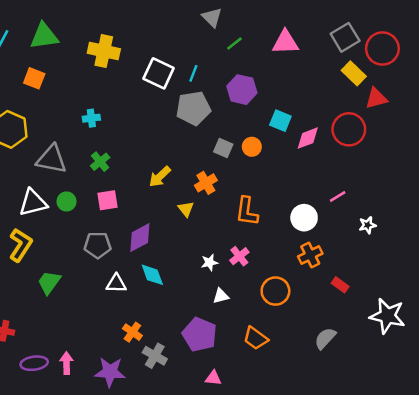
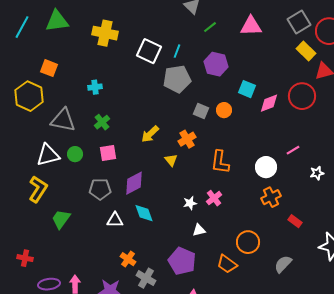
orange square: (34, 78) -> (49, 68), moved
orange circle: (275, 291) -> (248, 242), moved

